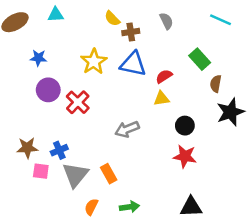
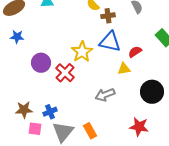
blue star: (38, 58) -> (17, 37), moved
yellow star: (94, 62) -> (82, 52), moved
yellow triangle: (161, 98) -> (124, 69), moved
black circle: (185, 126) -> (152, 92), size x1.5
red star: (185, 156) -> (139, 127), moved

